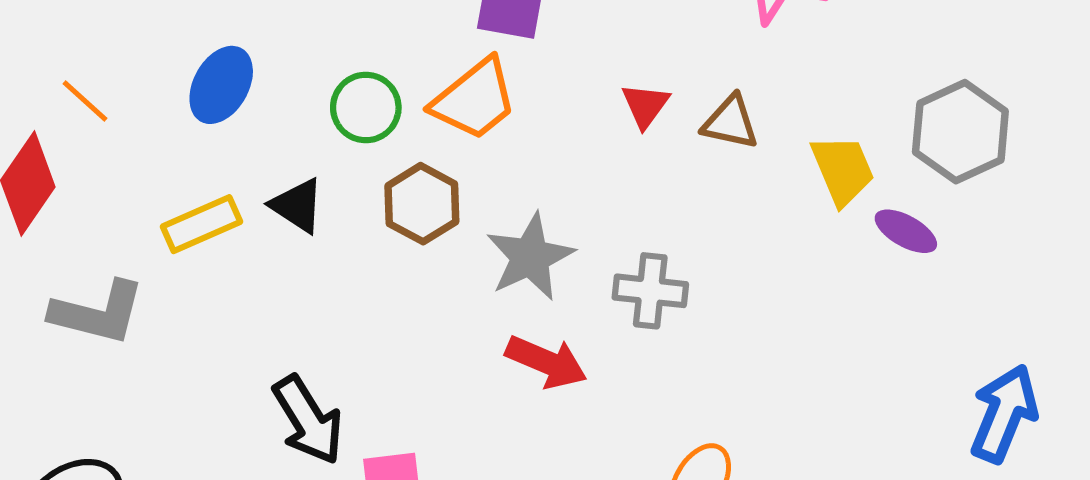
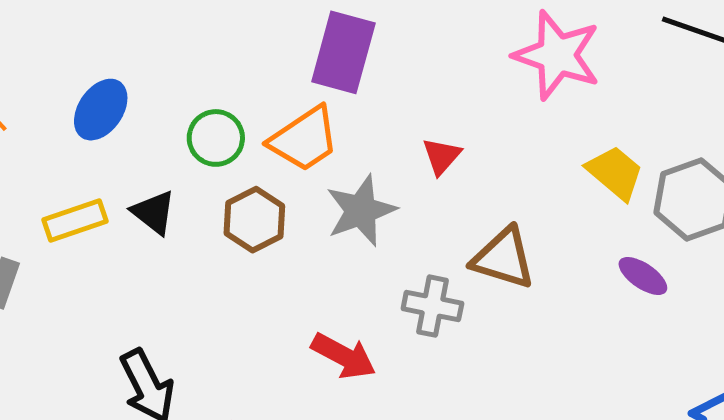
brown triangle: (730, 122) -> (503, 258), moved, size x1.4
yellow trapezoid: (843, 170) -> (615, 173), moved, turned -32
gray star: (530, 257) -> (361, 211), moved

